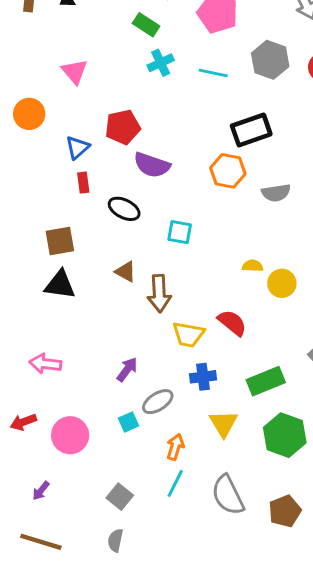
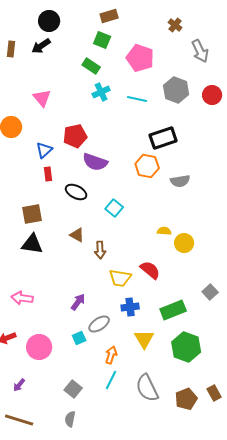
cyan square: (180, 232) -> (114, 208), turned 30
brown arrow: (159, 294) -> (100, 250), size x0.7

